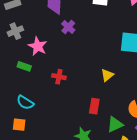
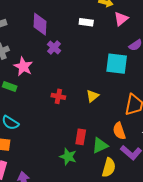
red cross: (59, 77) -> (58, 96), moved
red rectangle: (94, 106) -> (81, 137), moved

